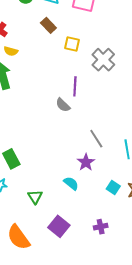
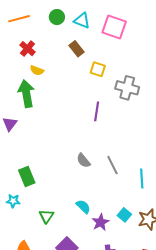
gray cross: (103, 60) -> (127, 88), turned -35
gray semicircle: (63, 105) -> (83, 161), moved
purple star: (86, 162) -> (101, 222), moved

